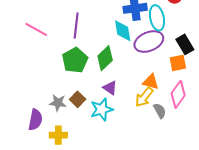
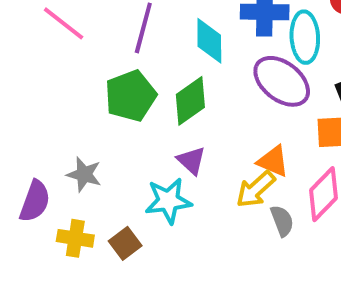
cyan diamond: (123, 31) -> (209, 41), moved
purple ellipse: (149, 42) -> (282, 81), turned 52
brown square: (78, 99) -> (125, 243), moved

